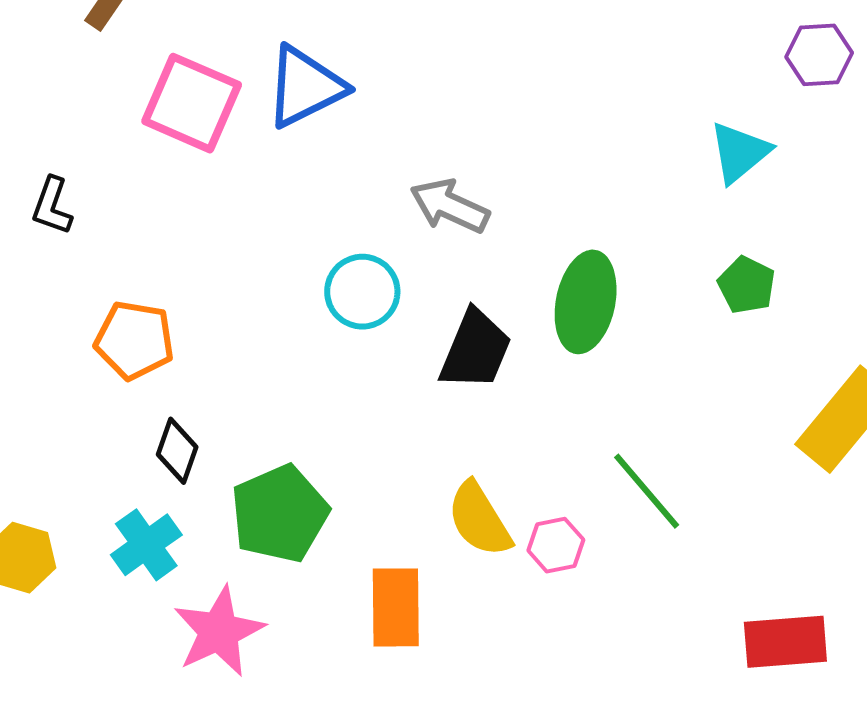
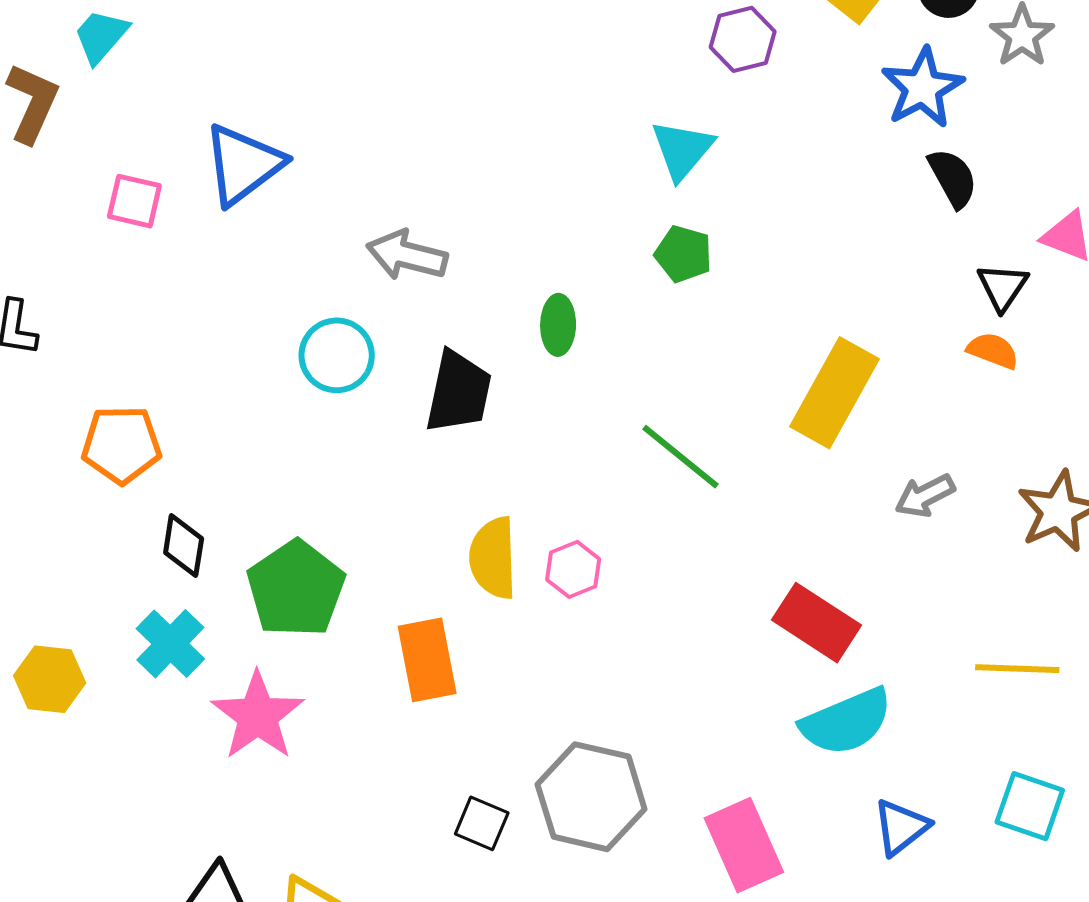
pink square: (192, 103) -> (134, 201), size x0.6
green pentagon: (747, 285) -> (683, 254), moved
green ellipse: (586, 302) -> (558, 325), size x0.6
green line: (647, 491) -> (681, 457), moved
yellow semicircle: (479, 519) -> (493, 558), turned 40
red rectangle: (785, 642) -> (816, 623), turned 48

